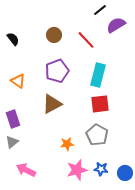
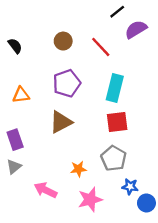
orange triangle: (18, 81) -> (21, 95), turned -42
blue star: (101, 169) -> (130, 187), moved
pink arrow: (26, 170) -> (46, 190), moved

